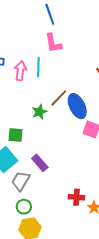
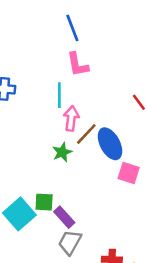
pink arrow: (20, 71) -> (71, 119), moved
green square: (15, 135) -> (44, 202), moved
gray trapezoid: (21, 181) -> (70, 242), moved

